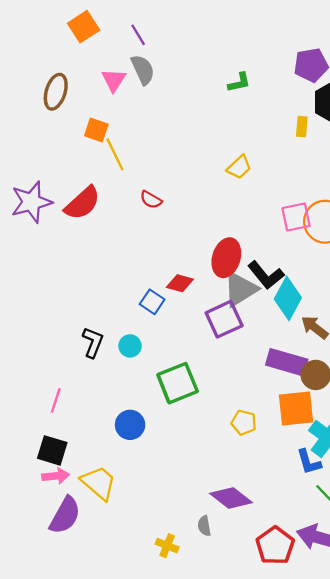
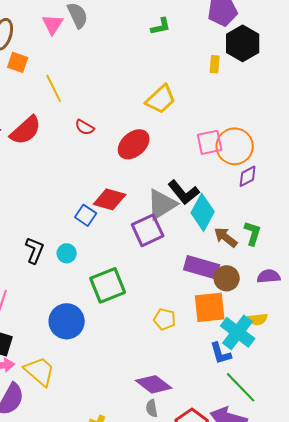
orange square: (96, 130) -> (18, 62), moved
yellow trapezoid: (239, 167) -> (161, 99), size x1.4
red ellipse: (226, 258) -> (134, 144), moved, turned 32
red diamond: (180, 283) -> (110, 199), size x1.4
blue circle: (130, 425) -> (67, 321), size x1.4
gray semicircle: (204, 526) -> (152, 408), moved

